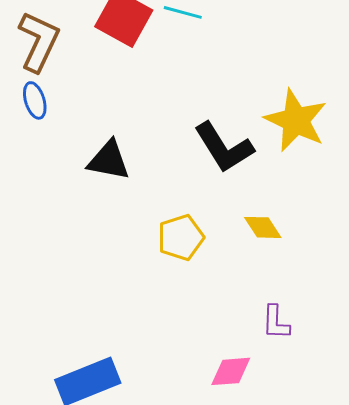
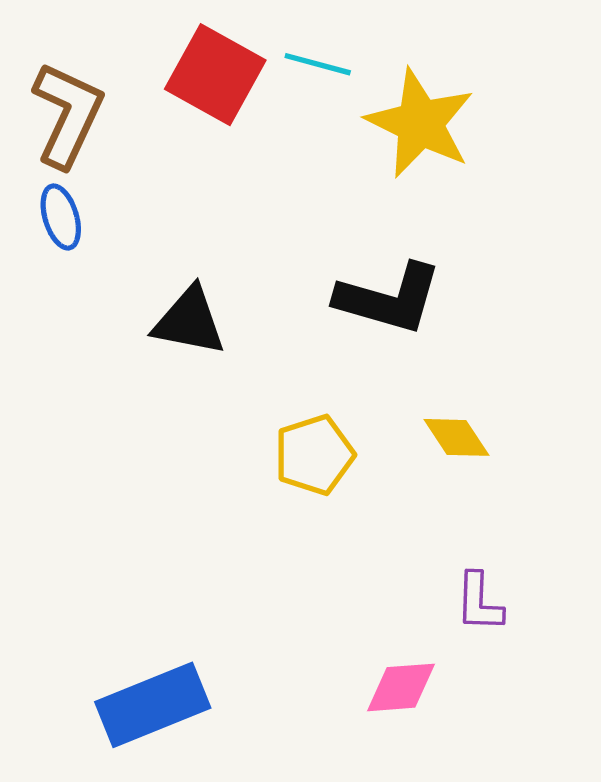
yellow star: (296, 120) -> (420, 123), moved
black L-shape: (224, 147) -> (389, 299), turned -42

